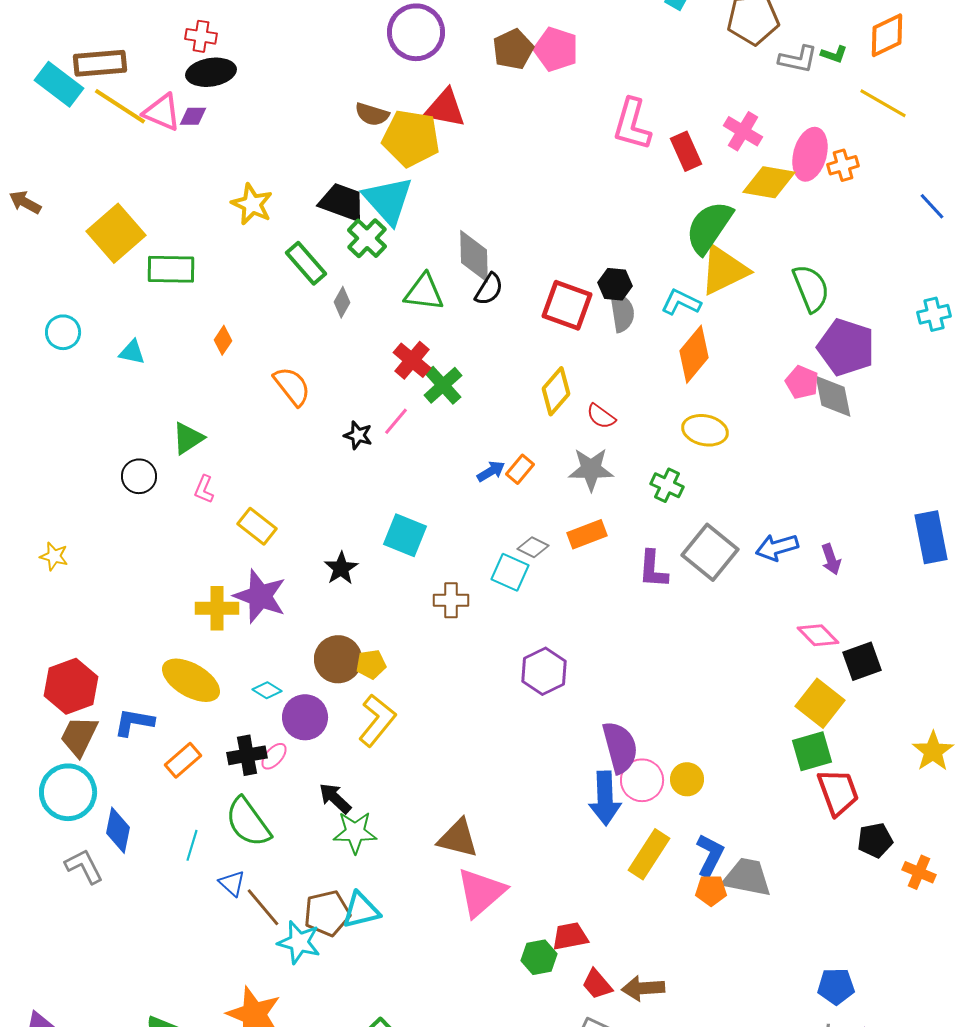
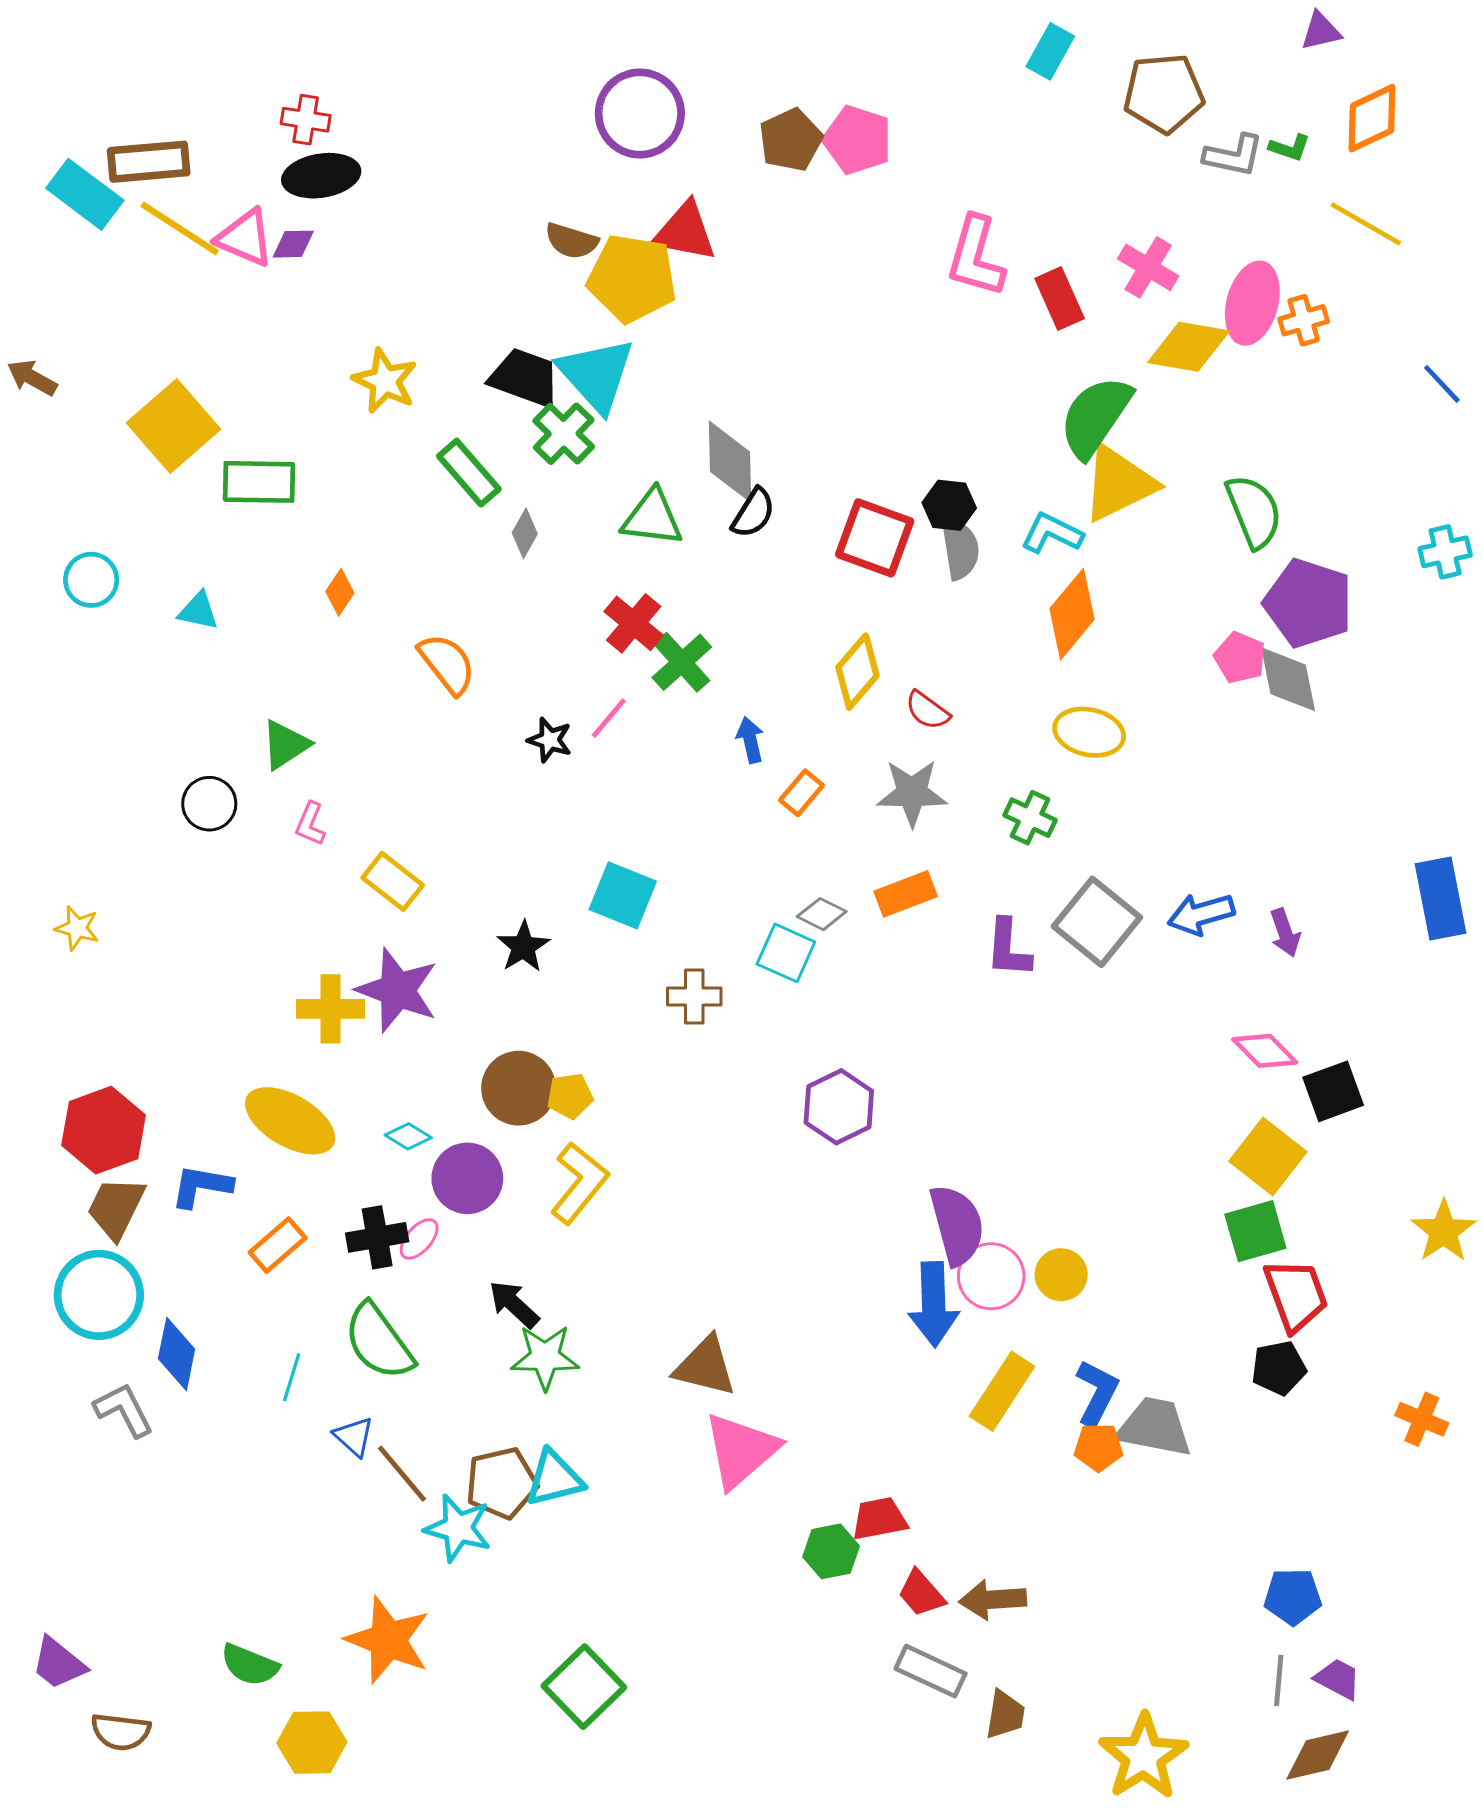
blue arrow: (491, 471) -> (750, 740), moved, turned -72
black pentagon: (875, 840) -> (1279, 1368), moved

